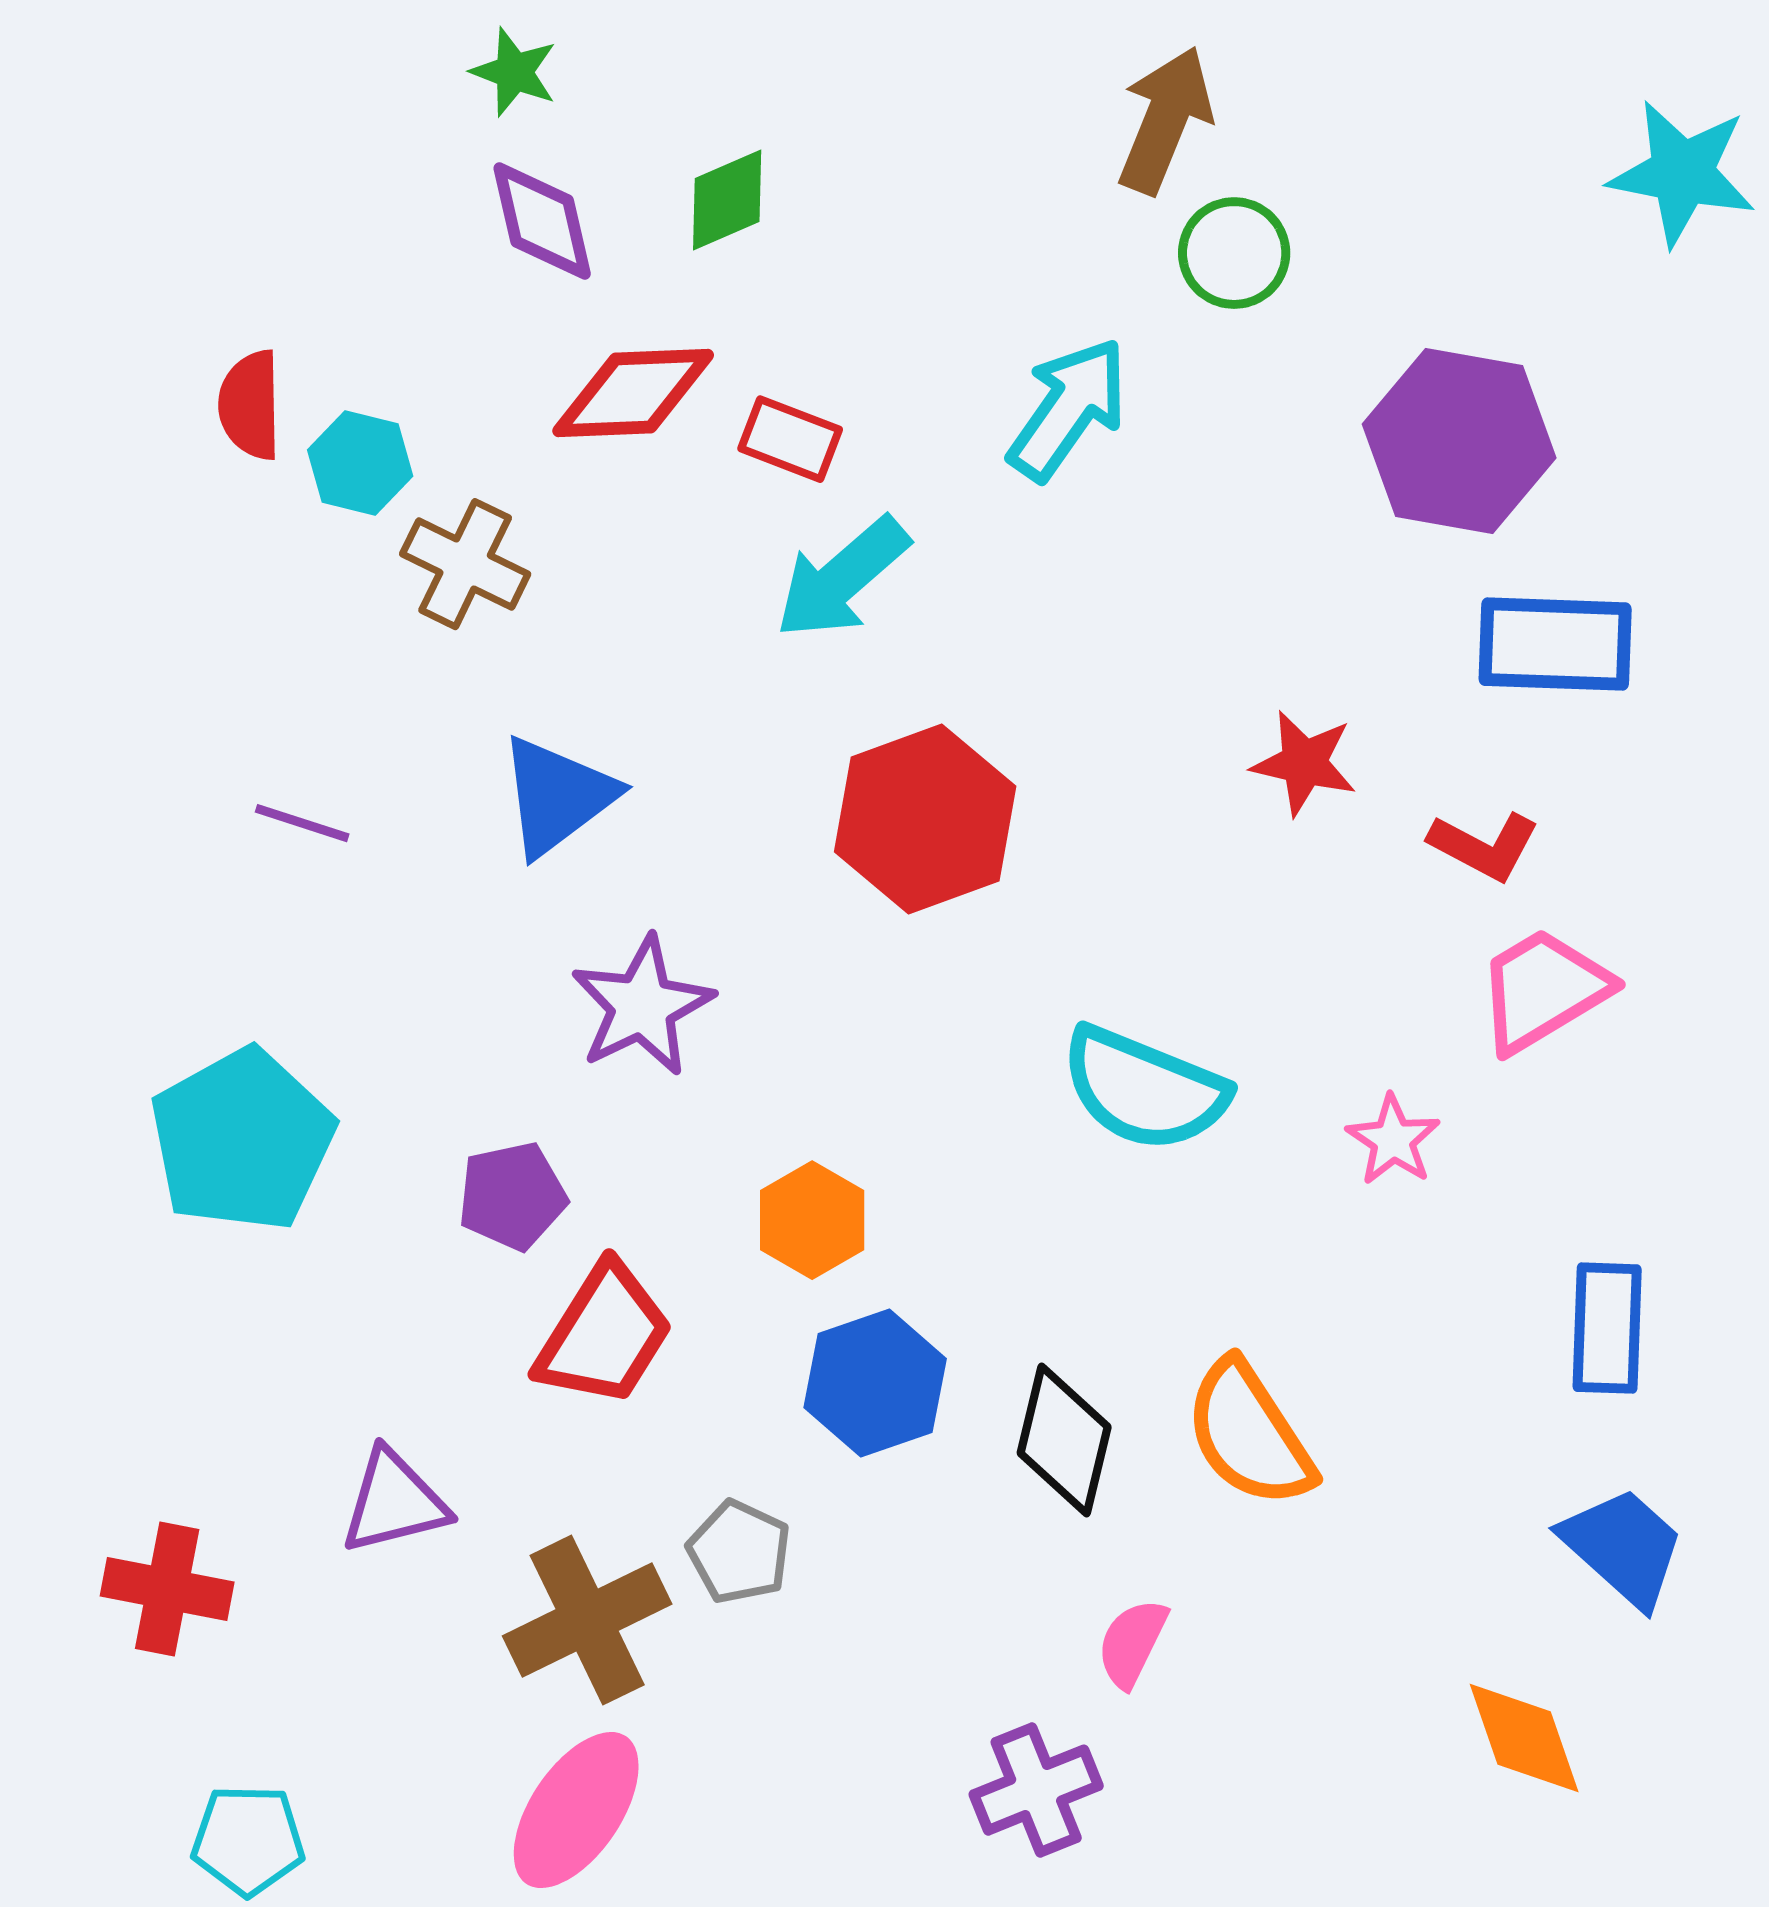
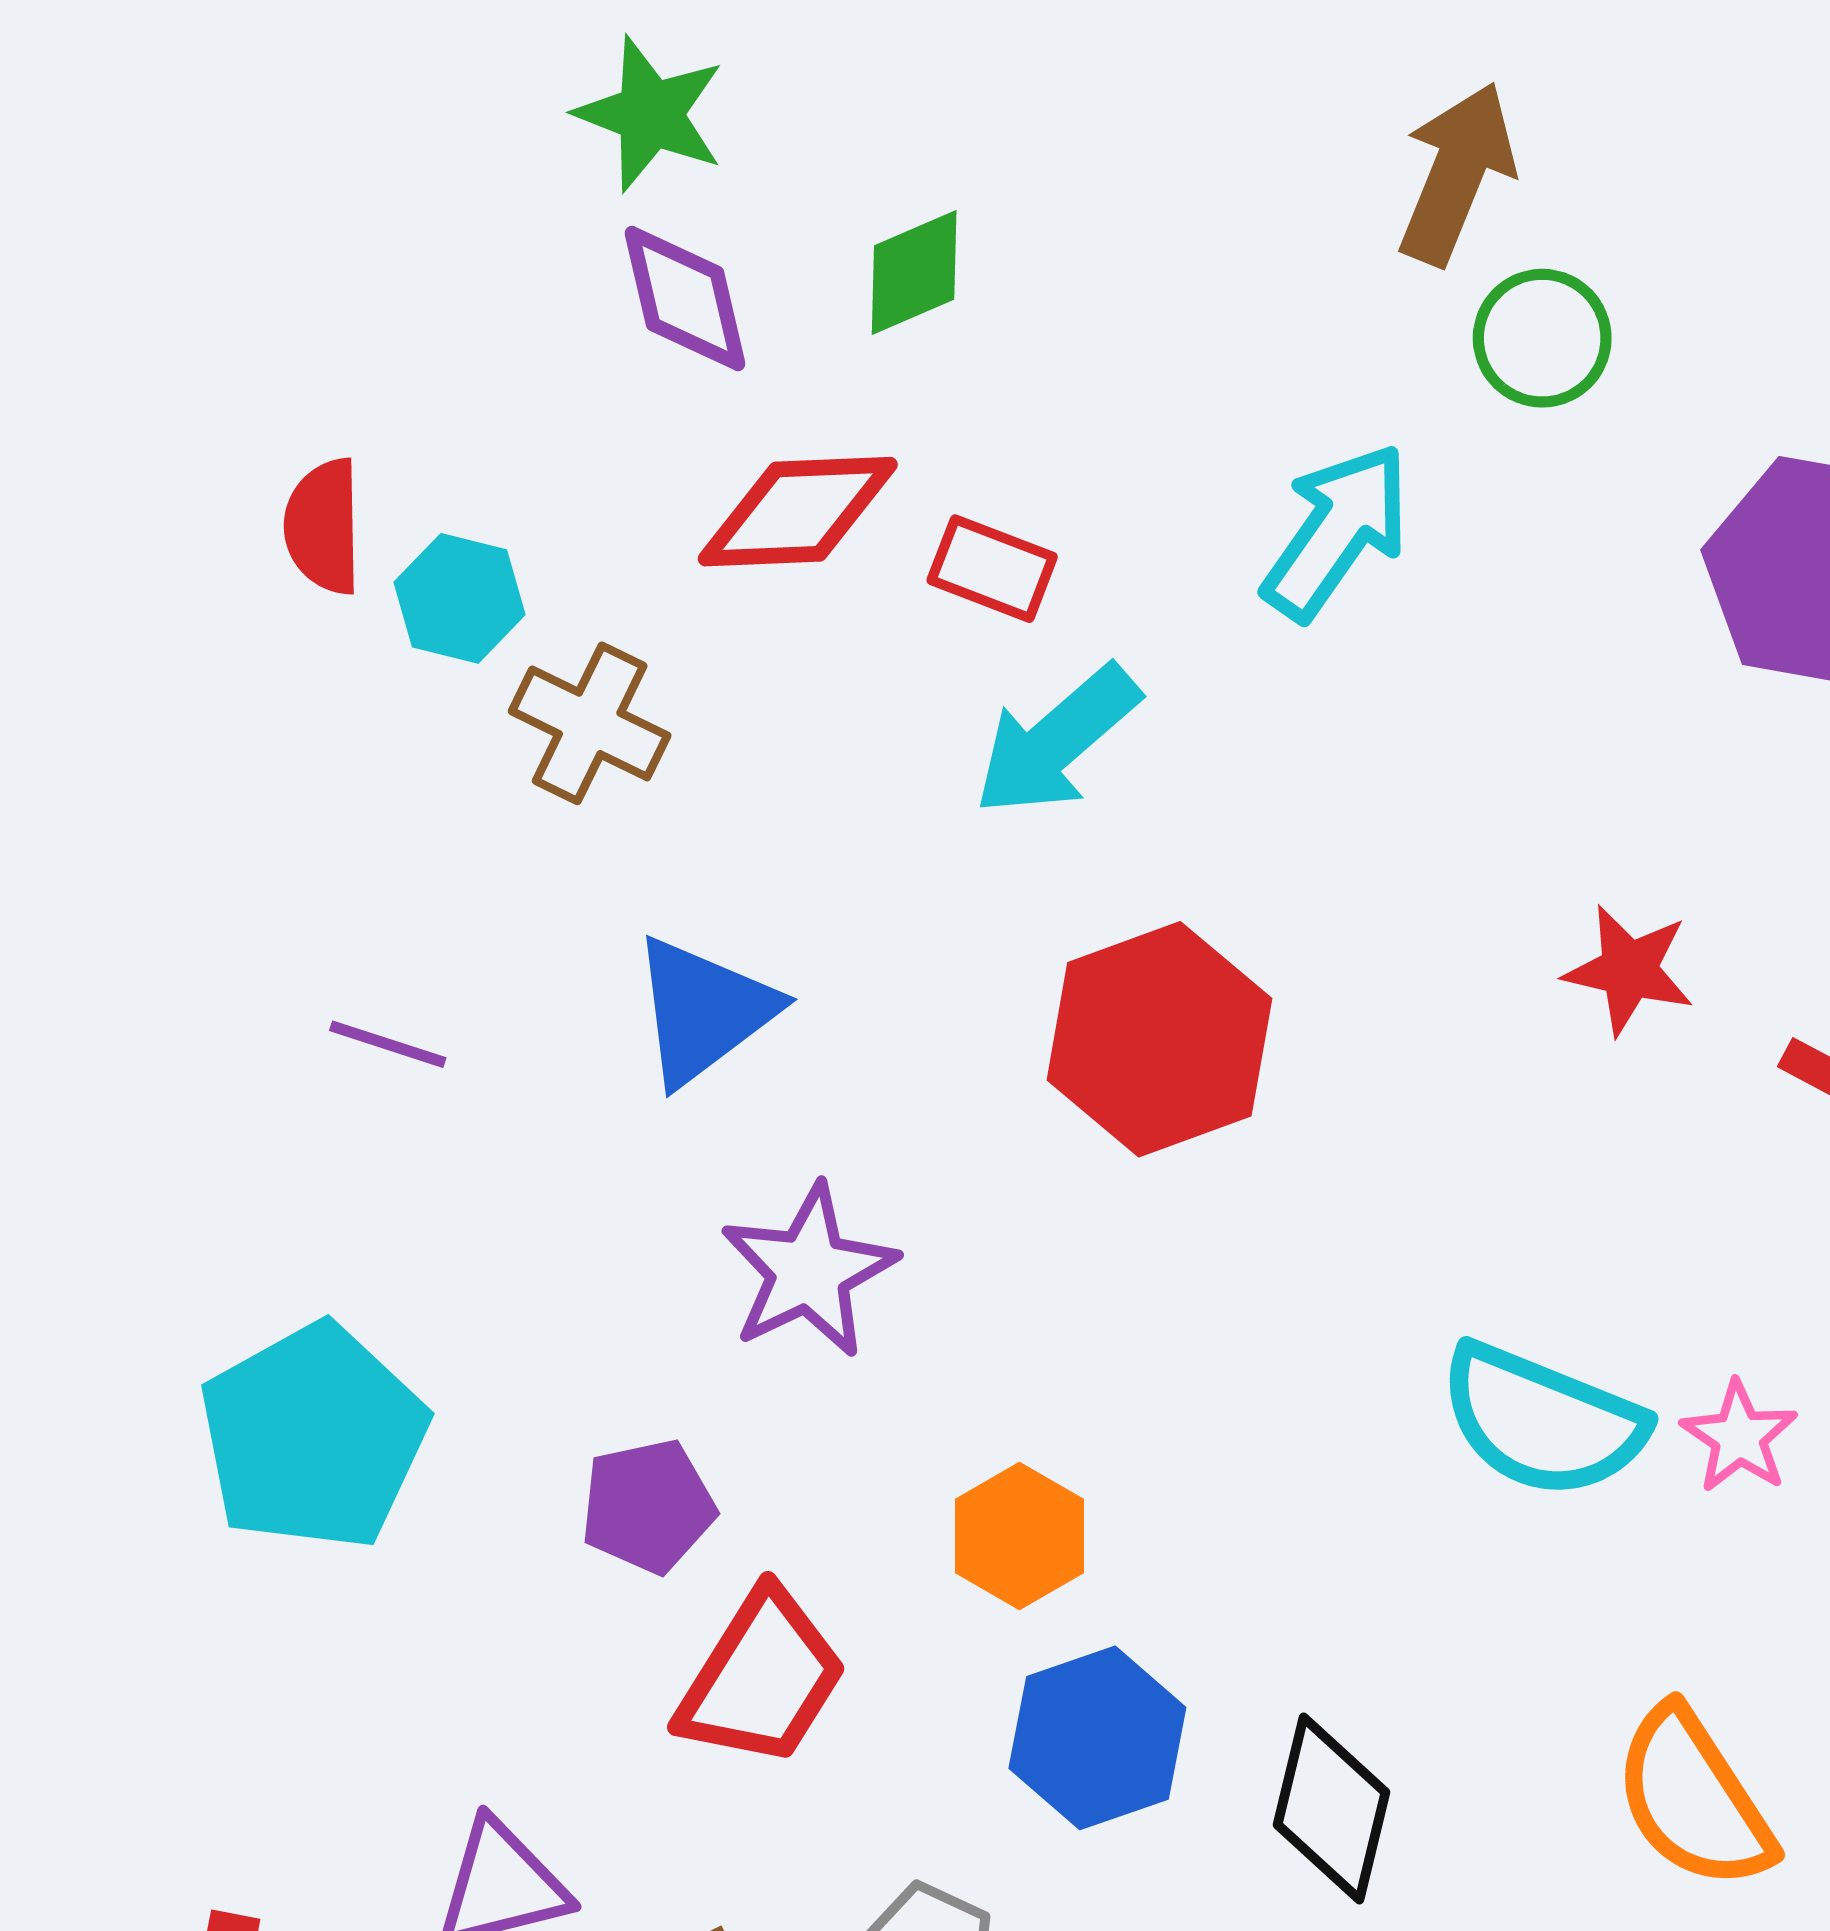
green star: (514, 72) -> (650, 114), size x1.4
cyan semicircle: (1144, 1089) -> (1542, 1421), moved
orange semicircle: (1249, 1434) -> (1693, 1799), moved

